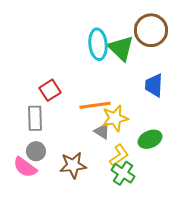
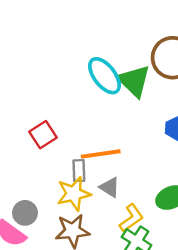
cyan ellipse: (98, 44) -> (105, 76), turned -32
gray rectangle: (35, 118) -> (79, 171), moved, size x0.7
yellow star: (115, 118) -> (74, 194), moved

